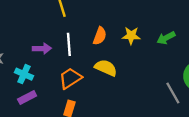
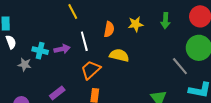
green arrow: (166, 38) -> (165, 21), turned -49
cyan cross: (24, 74) -> (40, 51), moved

